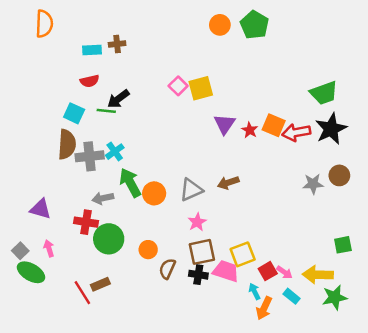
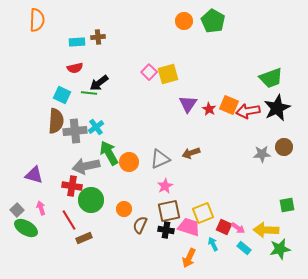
gray arrow: (103, 198) -> (86, 166), size x1.5
red square: (268, 271) -> (224, 227), turned -35
red line: (82, 293) -> (69, 220), moved
orange arrow: (264, 308) -> (189, 258), moved

